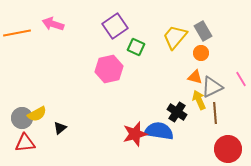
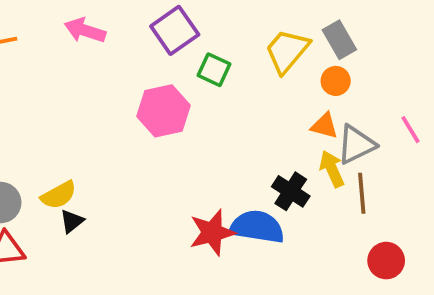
pink arrow: (53, 24) -> (85, 30), moved
yellow semicircle: (37, 114) -> (59, 195), moved
red circle: (228, 149) -> (386, 261), size x0.7

